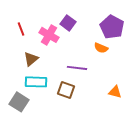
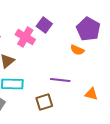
purple line: (77, 68) -> (60, 80), moved
brown square: (66, 90) -> (44, 102), moved, turned -36

